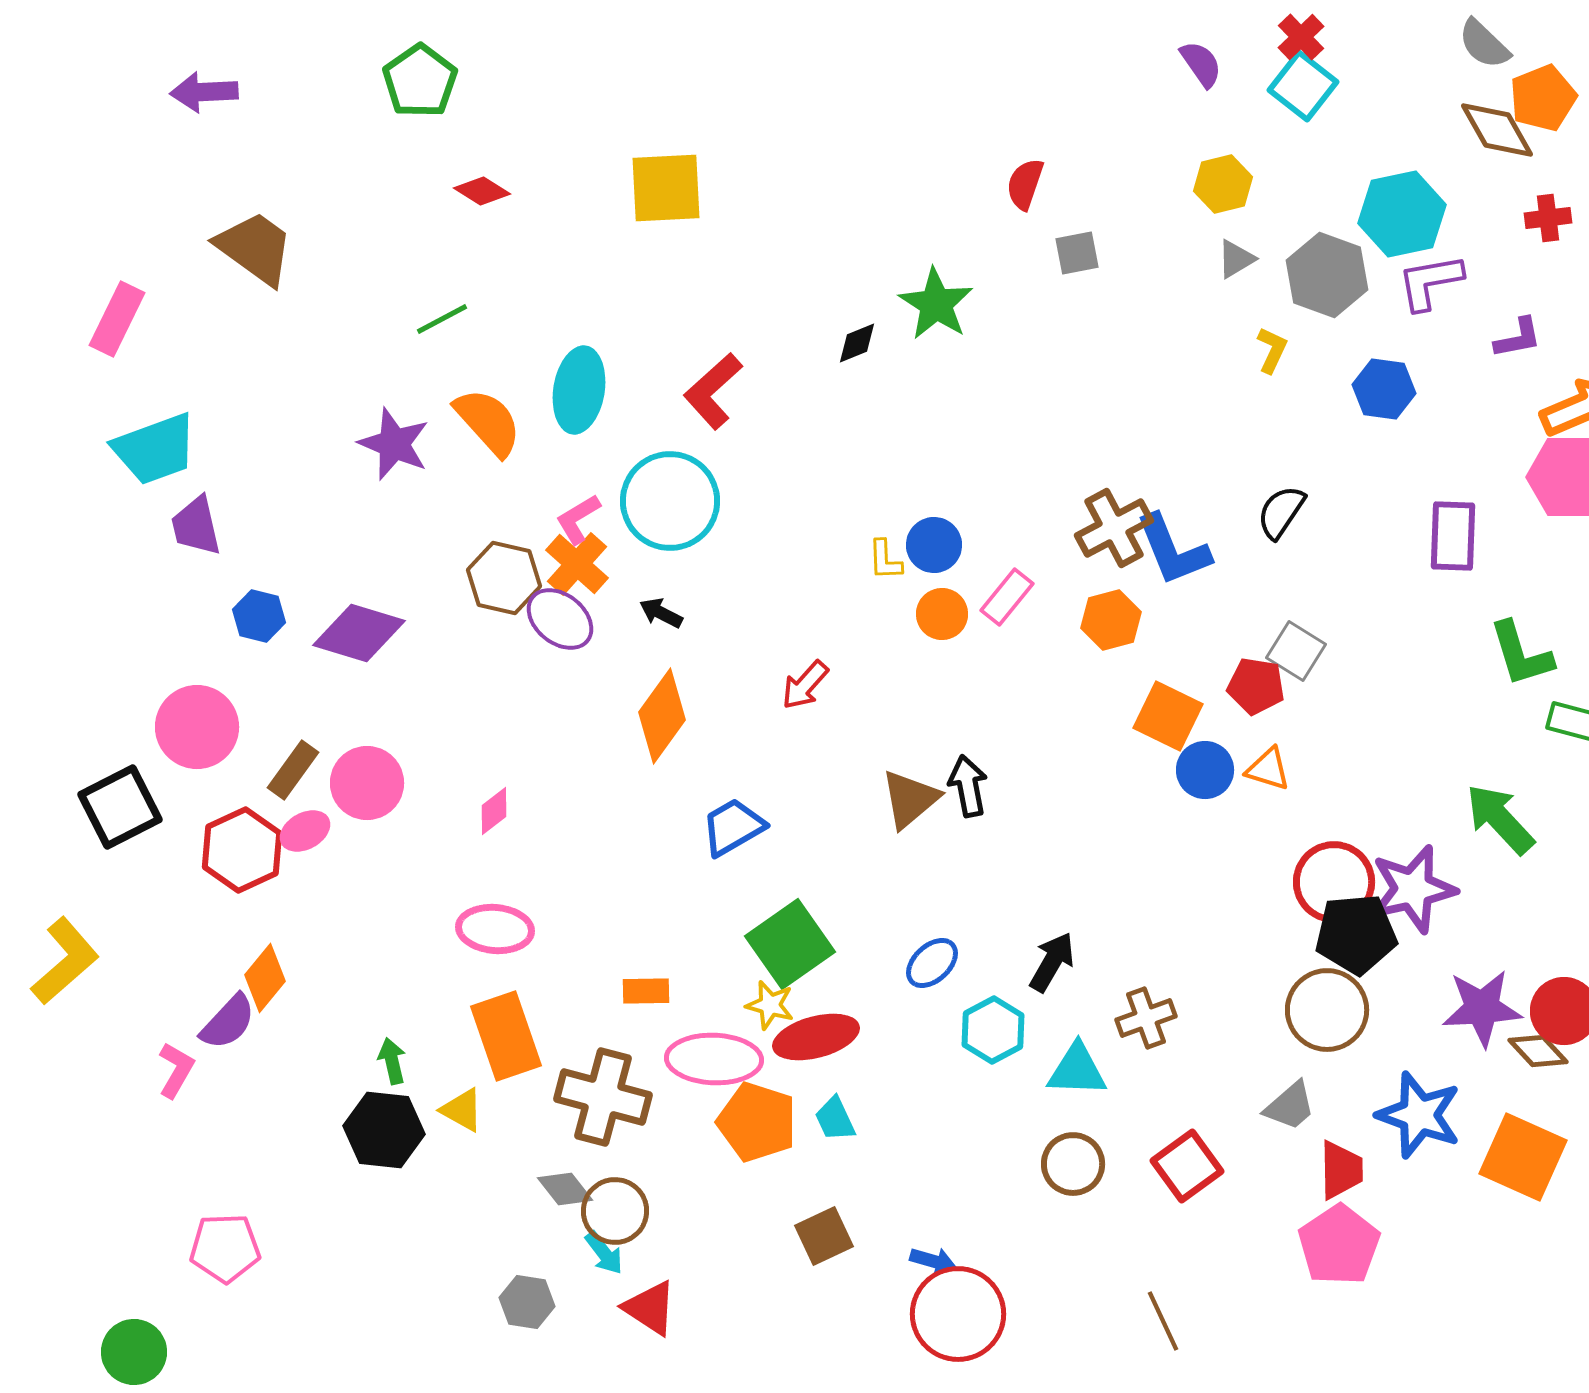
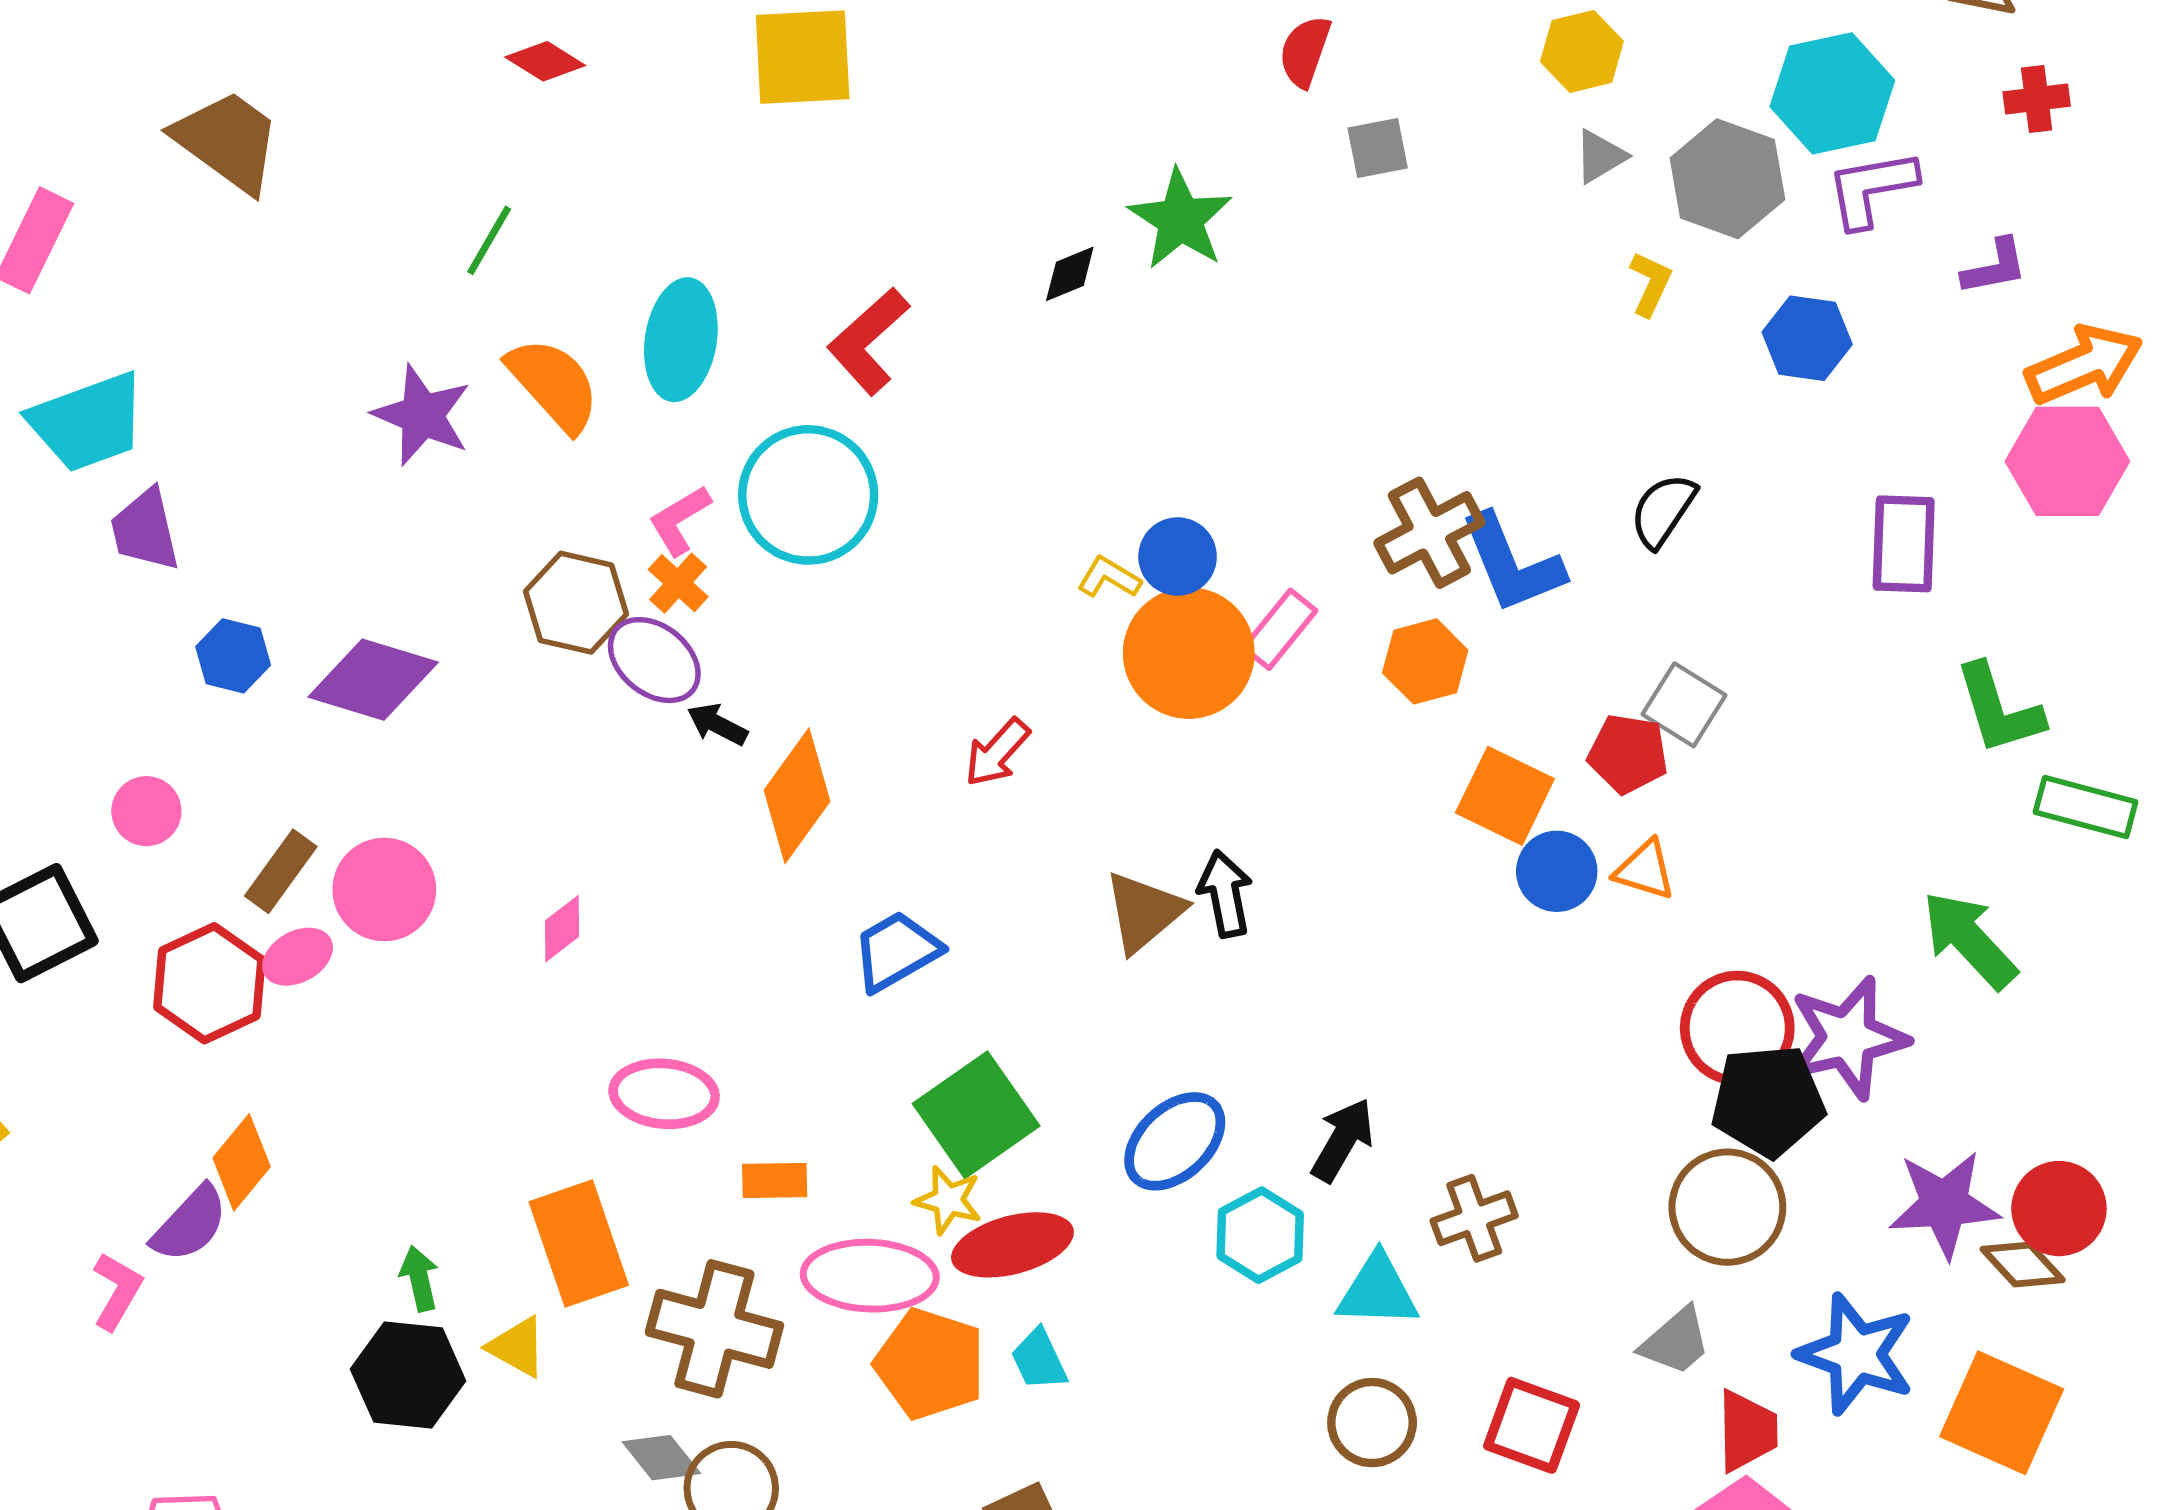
green line: (442, 319) -> (489, 240), turned -32
yellow L-shape: (885, 560) -> (1109, 578), turned 123
orange cross: (577, 564) -> (678, 583), size x0.7
black arrow: (661, 613) -> (717, 724), moved
orange circle: (942, 614) -> (1189, 653), size x1.8
pink circle: (197, 727) -> (146, 811), size x0.6
pink ellipse: (495, 929) -> (664, 1094), moved
blue ellipse: (932, 963) -> (1175, 1141), size x1.4
red square: (1187, 1166) -> (1532, 1425), turned -34

